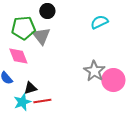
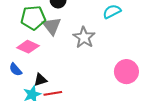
pink diamond: (18, 56) -> (28, 47), turned -45
gray star: (94, 71) -> (84, 37), moved

